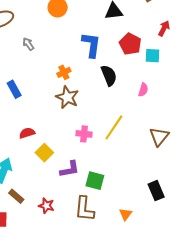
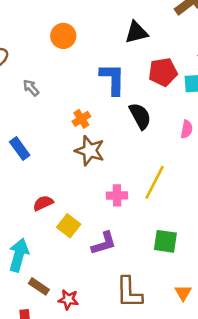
red pentagon: (130, 44) -> (163, 72), turned -30
green square: (95, 181) -> (165, 241), moved
red star: (46, 206) -> (68, 299), moved

